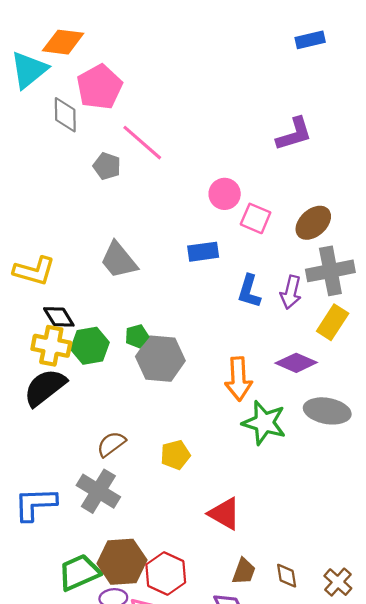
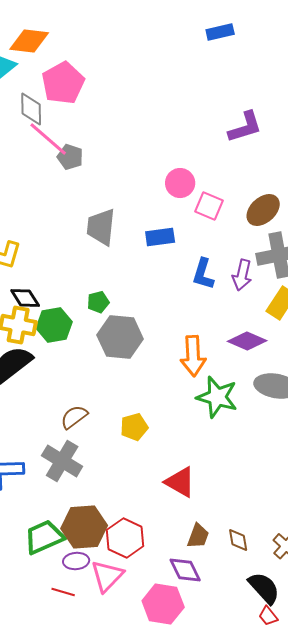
blue rectangle: (310, 40) -> (220, 32), moved
pink line: (142, 143) -> (48, 139), moved
gray trapezoid: (119, 260) -> (101, 227), moved, turned 45
green pentagon: (137, 336) -> (98, 302), moved

